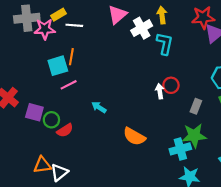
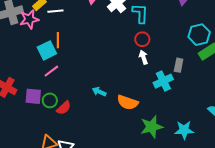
pink line: (69, 85) -> (51, 71), moved
red circle: (171, 85) -> (142, 39), moved
cyan arrow: (99, 107) -> (99, 92), moved
green star: (194, 136) -> (152, 127), moved
cyan cross: (180, 149) -> (163, 81), moved

